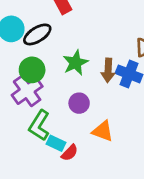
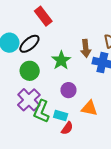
brown arrow: (108, 70) -> (86, 48), moved
purple cross: (27, 91) -> (29, 100), moved
cyan rectangle: (56, 143) -> (61, 115), moved

